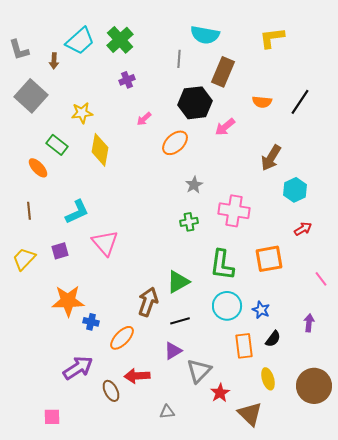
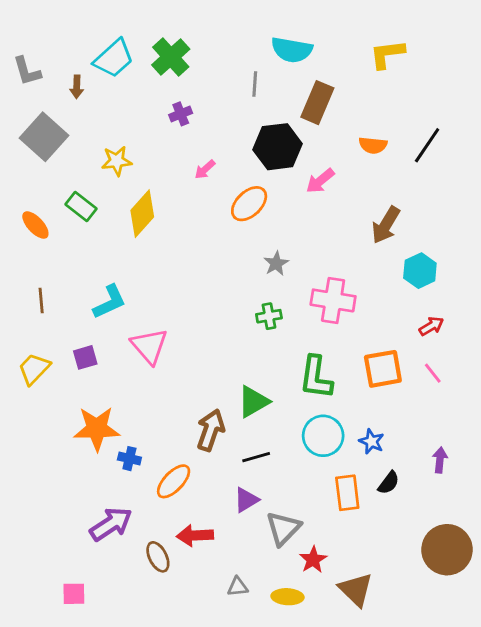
yellow diamond: (100, 150) -> (142, 214), turned 32
orange ellipse: (38, 168) -> (35, 225), moved
pink line: (321, 279) -> (433, 373), moved
yellow ellipse: (268, 379) -> (287, 597), moved, turned -70

